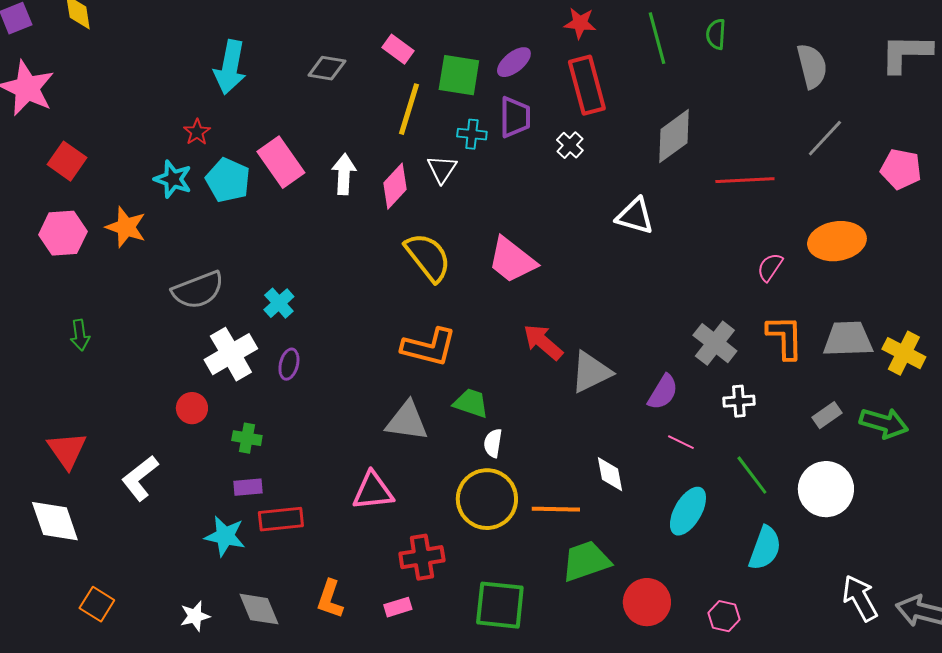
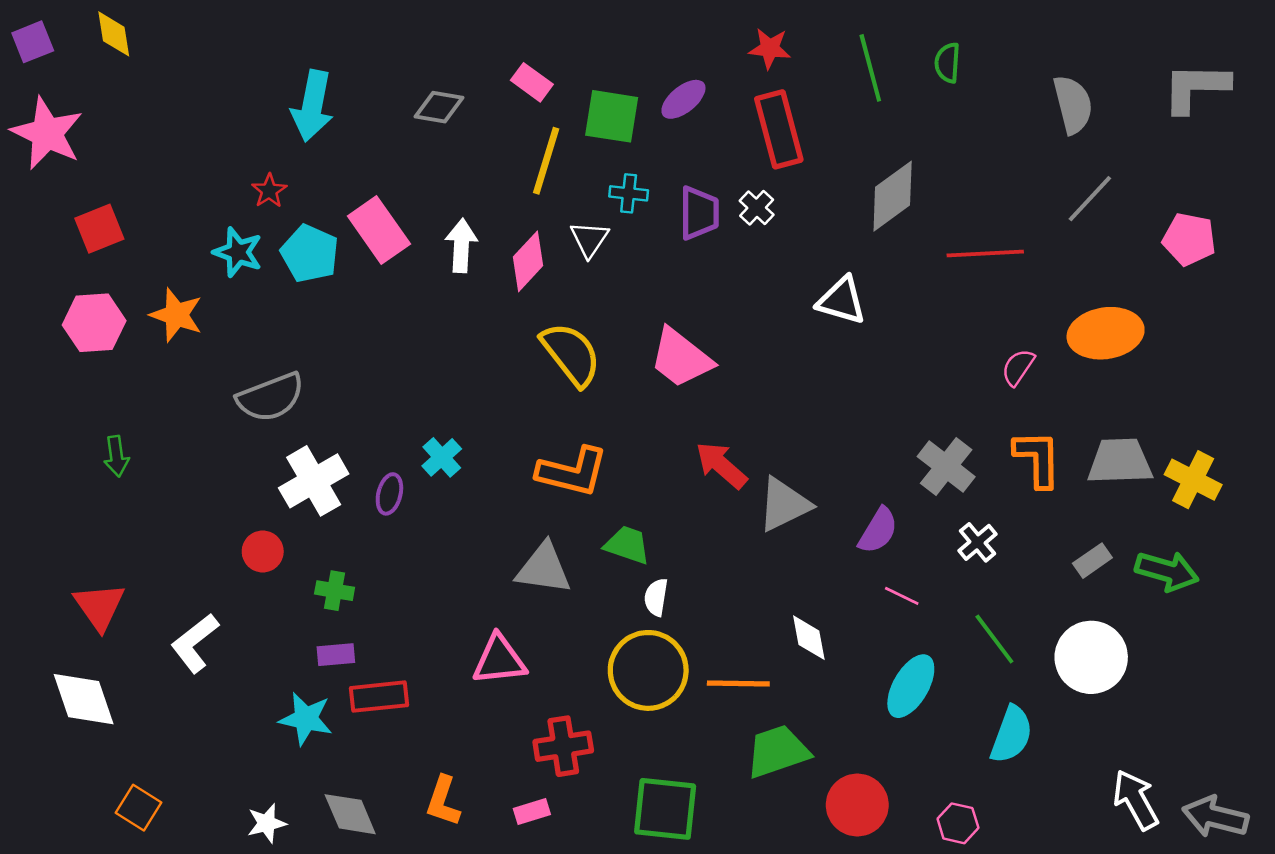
purple trapezoid: (515, 117) -> (699, 213), moved
red square: (67, 161) -> (99, 229), turned 33
cyan cross: (279, 303) -> (442, 457), moved
white cross: (739, 401) -> (977, 542), turned -36

